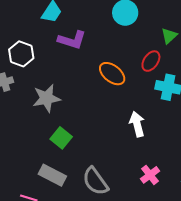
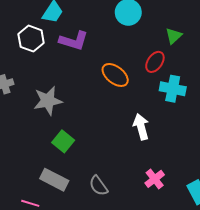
white hexagon: (21, 54) -> (31, 39), moved
gray semicircle: (95, 181) -> (99, 186), size x0.7

